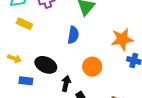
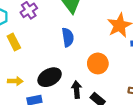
yellow rectangle: (24, 24) -> (14, 42), turned 56
black ellipse: (46, 65) -> (50, 77), turned -35

